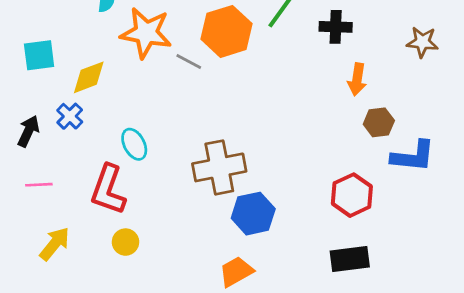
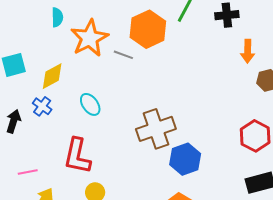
orange star: (146, 33) -> (89, 38), turned -30
cyan ellipse: (134, 144) -> (90, 104), moved
pink line: (39, 185) -> (28, 172), moved

